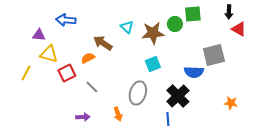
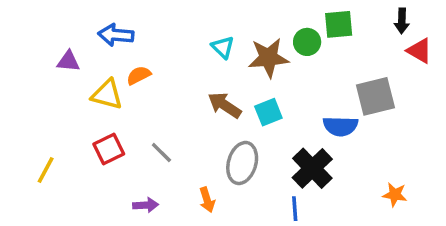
brown arrow: (103, 43) -> (225, 105), moved
yellow triangle: (49, 54) -> (107, 95), moved
orange semicircle: (88, 58) -> (139, 75), moved
yellow line: (26, 73) -> (46, 170), moved
red square: (67, 73) -> (109, 149), moved
orange star: (231, 103) -> (395, 195), moved

